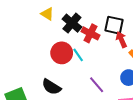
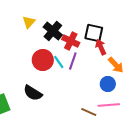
yellow triangle: (47, 14) -> (29, 22), turned 40
purple line: (97, 85) -> (73, 61), moved, turned 60

